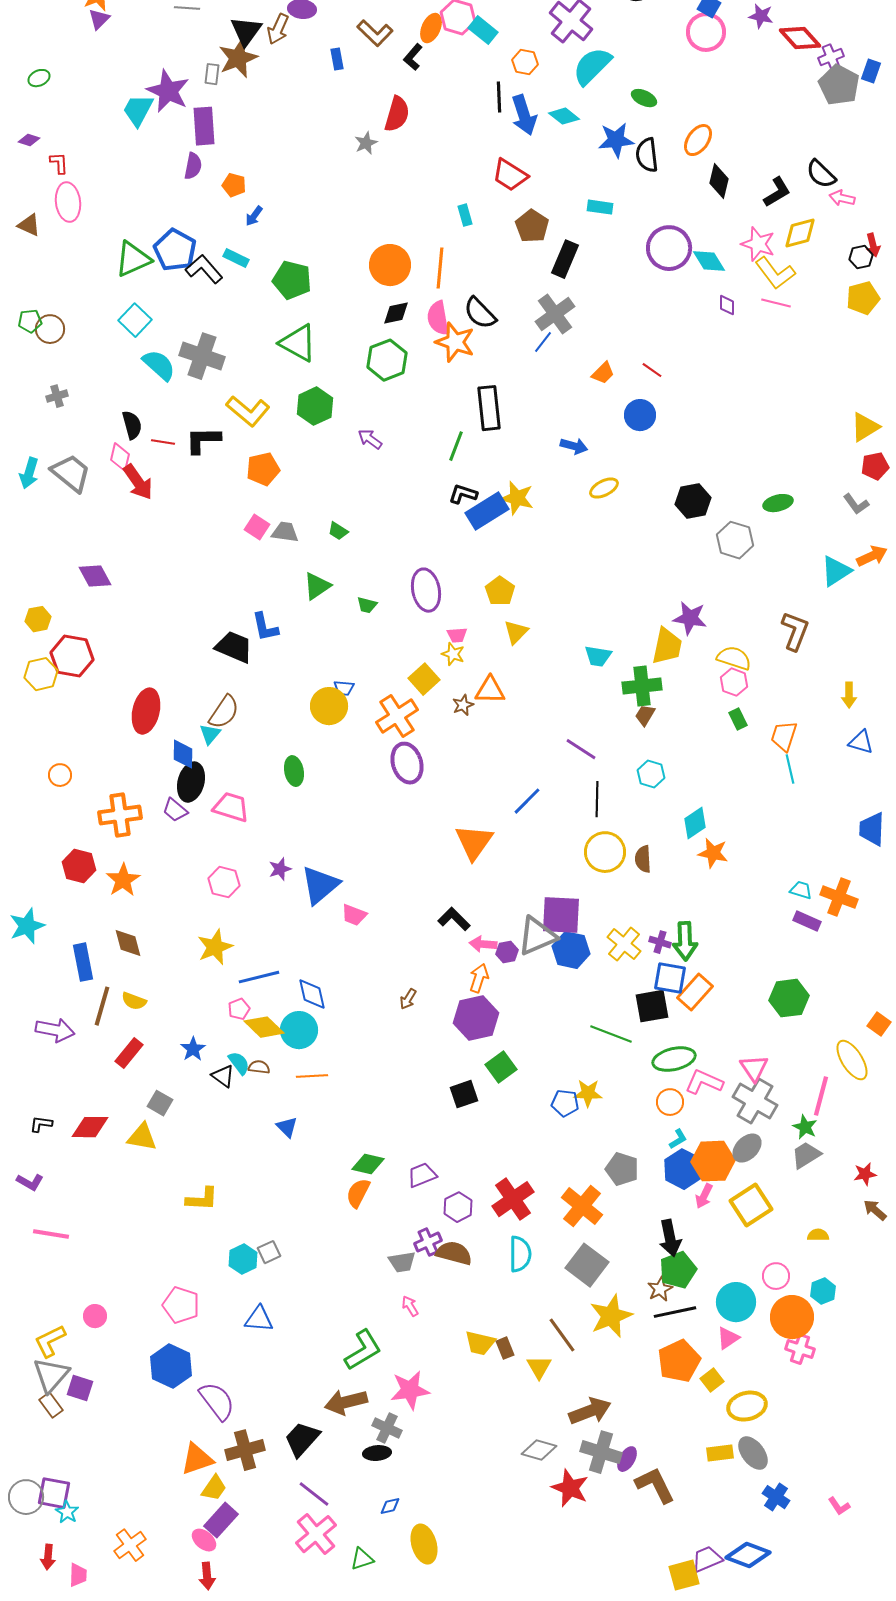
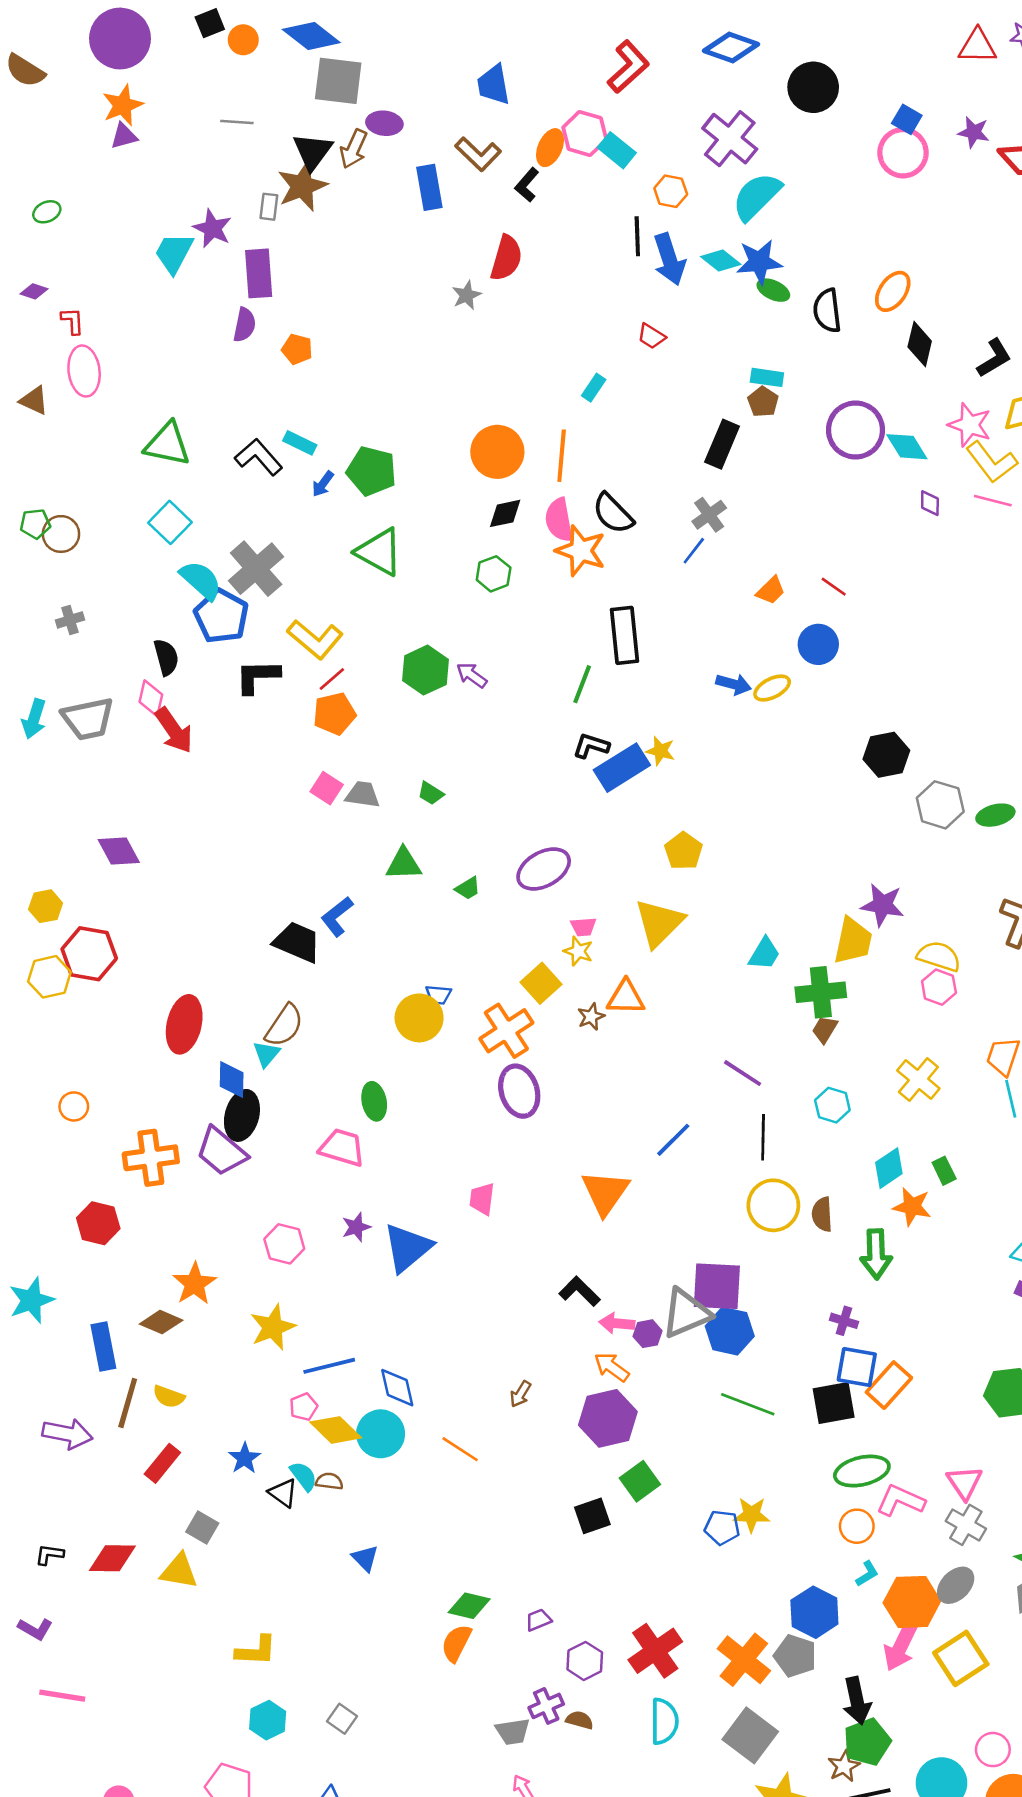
purple triangle: (99, 19) -> (124, 136), turned 30
blue rectangle: (337, 59) -> (429, 187), size x1.6
purple star: (168, 91) -> (212, 228), size x0.7
green ellipse: (644, 98) -> (773, 290), moved
blue star: (616, 140) -> (759, 262), moved
red trapezoid: (510, 175) -> (651, 336), size x0.6
cyan rectangle: (465, 215) -> (594, 388), turned 50
blue arrow: (254, 216) -> (323, 484), moved
brown pentagon: (532, 226) -> (763, 402), moved, size x0.7
blue pentagon: (175, 250) -> (221, 616), moved
green triangle: (133, 259) -> (167, 444), turned 36
gray cross: (555, 314) -> (709, 515), size x0.7
gray cross: (202, 356) -> (256, 569), turned 30
green hexagon: (387, 360) -> (494, 574), size x0.7
green hexagon: (315, 406) -> (425, 670), moved
red line: (163, 442) -> (332, 679), moved, turned -50
gray trapezoid: (71, 473) -> (88, 719), turned 129
yellow ellipse: (604, 488) -> (772, 688), moved
yellow star: (517, 498) -> (660, 751), size x0.7
green ellipse: (778, 503) -> (995, 815), moved
green triangle: (317, 586) -> (404, 864), turned 32
purple ellipse: (426, 590) -> (544, 869), turned 72
yellow pentagon: (500, 591) -> (684, 851), moved
green trapezoid: (367, 605) -> (468, 888), turned -45
blue L-shape: (265, 627) -> (337, 916), turned 64
yellow triangle: (516, 632) -> (659, 923), size x1.6
cyan trapezoid: (598, 656) -> (764, 954), turned -68
green rectangle: (738, 719) -> (944, 1171), moved
pink trapezoid: (231, 807) -> (342, 1148), moved
purple trapezoid: (175, 810) -> (221, 1151), size x1.6
orange star: (123, 880) -> (194, 1284), moved
pink trapezoid: (354, 915) -> (482, 1199), moved, turned 76
green arrow: (685, 941) -> (876, 1254), moved
brown diamond: (128, 943) -> (161, 1322), turned -52
yellow cross: (624, 944) -> (918, 1080), moved
orange arrow: (479, 978) -> (612, 1367), turned -72
green line: (611, 1034) -> (748, 1404), moved
orange line: (312, 1076) -> (460, 1449), moved, turned 36
gray cross: (755, 1101) -> (966, 1525), size x0.7
gray pentagon: (622, 1169) -> (795, 1656), moved
blue hexagon: (683, 1169) -> (814, 1612), moved
purple trapezoid: (422, 1175) -> (538, 1620), size x0.7
pink arrow: (704, 1196) -> (900, 1647), size x1.5
gray square: (269, 1252) -> (342, 1719), turned -30
brown semicircle: (454, 1253) -> (580, 1720), size x0.6
cyan hexagon: (243, 1259) -> (268, 1720), moved

